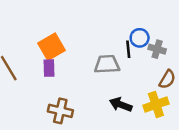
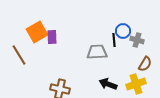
orange square: (52, 47) -> (37, 32), moved
purple rectangle: (49, 68) -> (52, 37), moved

